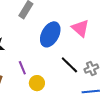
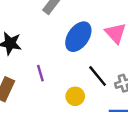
yellow circle: (37, 83) -> (75, 96), moved

